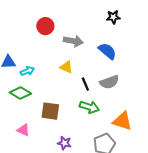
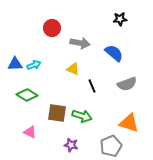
cyan arrow: (27, 71) -> (34, 65), moved
gray semicircle: (109, 82) -> (127, 84), moved
green arrow: (89, 107) -> (82, 116), moved

